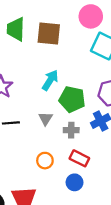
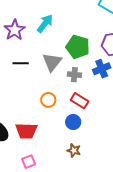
cyan arrow: (50, 80) -> (45, 24), moved
gray triangle: (45, 119) -> (52, 62), size x1.5

